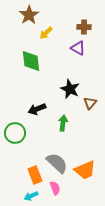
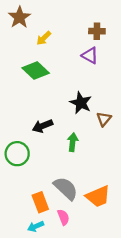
brown star: (29, 15) -> (19, 17), moved
yellow arrow: (46, 33) -> (44, 38), moved
green diamond: (31, 61) -> (36, 70), turned -40

